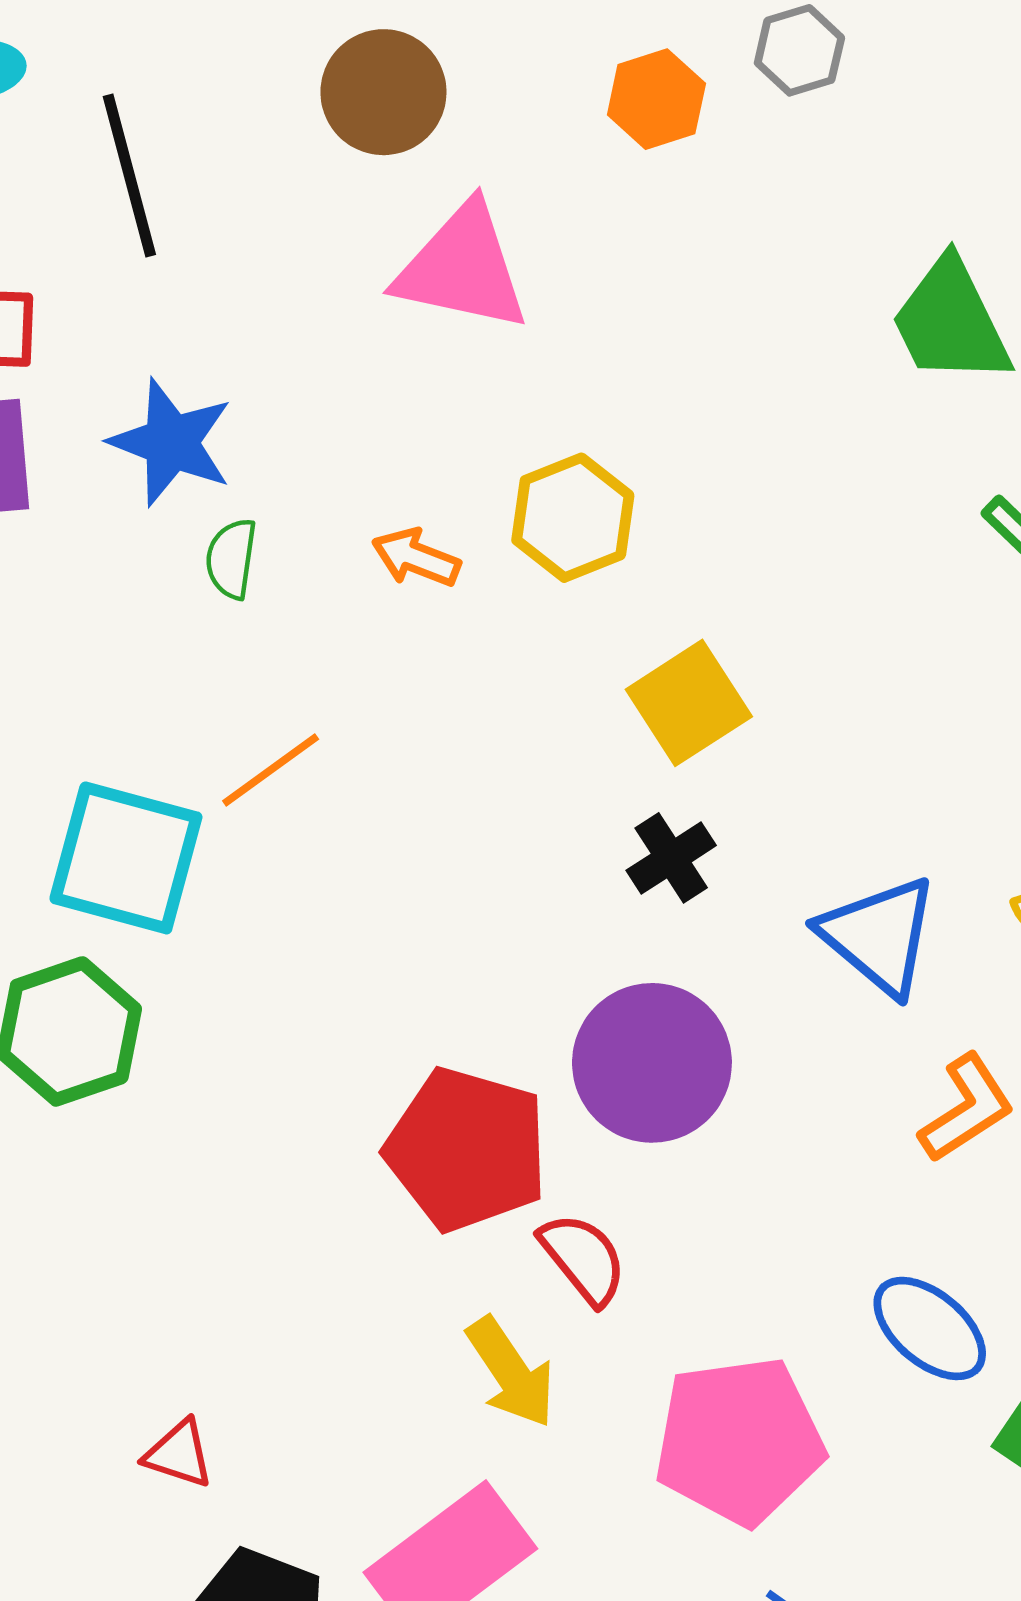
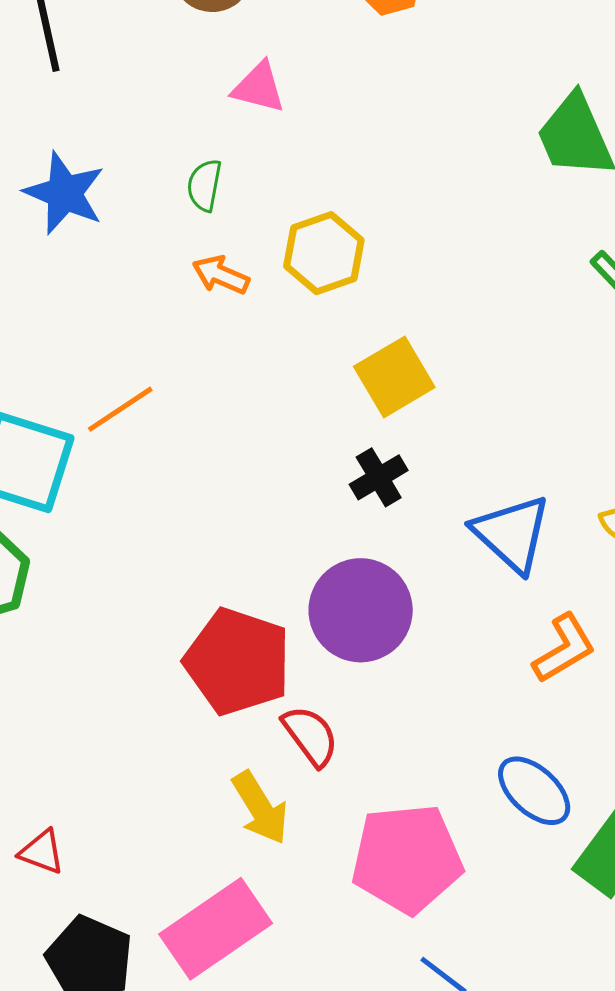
pink triangle: (462, 268) -> (259, 87), size x0.6
green semicircle: (231, 559) -> (204, 185), moved

